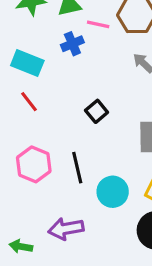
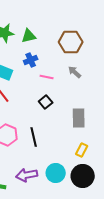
pink line: (98, 24) -> (47, 77), moved
cyan circle: (113, 192) -> (56, 173), moved

